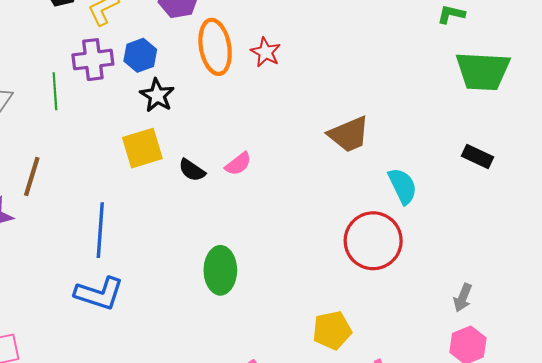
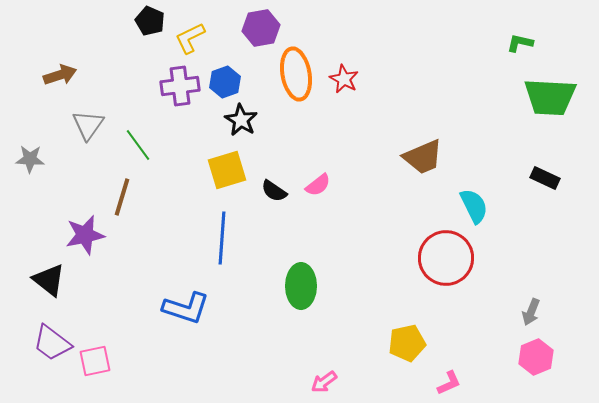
green line: (55, 91) -> (138, 145), moved, turned -32
blue line: (100, 230) -> (222, 238), moved

